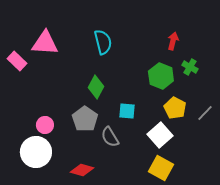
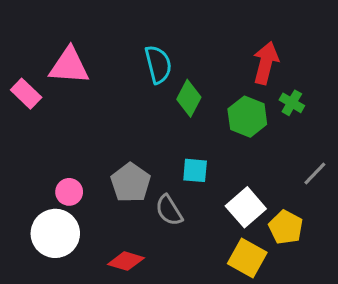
red arrow: (173, 41) -> (266, 63), size x1.5
green diamond: (96, 87) -> (189, 98), moved
yellow pentagon: (175, 108) -> (286, 227), moved

